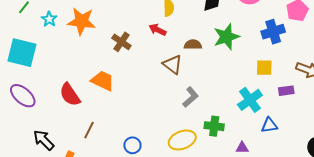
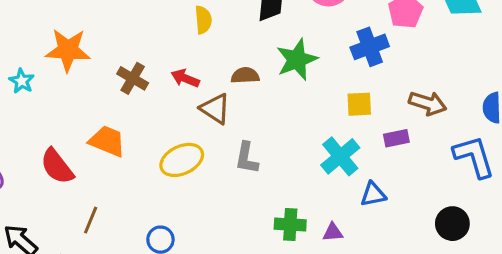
cyan star: (49, 19) -> (22, 81), moved
red arrow: (158, 30) -> (185, 78), moved
gray L-shape: (191, 97) -> (247, 158), turned 145
green cross: (214, 126) -> (290, 225), moved
yellow ellipse: (182, 140) -> (182, 160), moved

